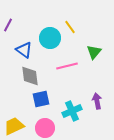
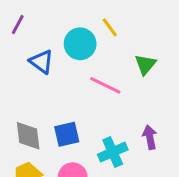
pink line: (67, 66) -> (105, 85), turned 40
gray diamond: (30, 76) -> (28, 136), moved

